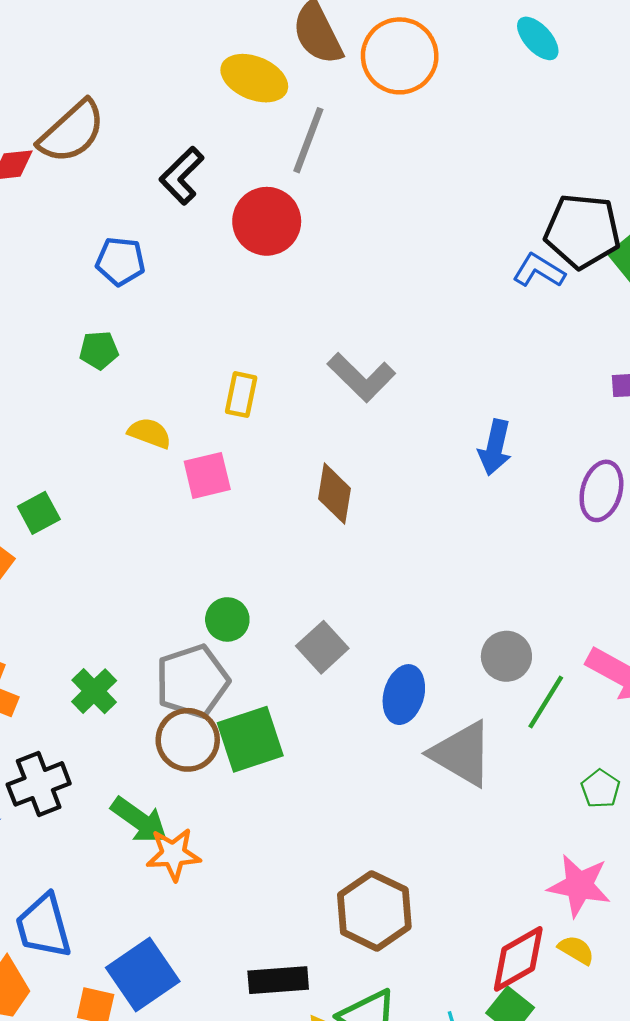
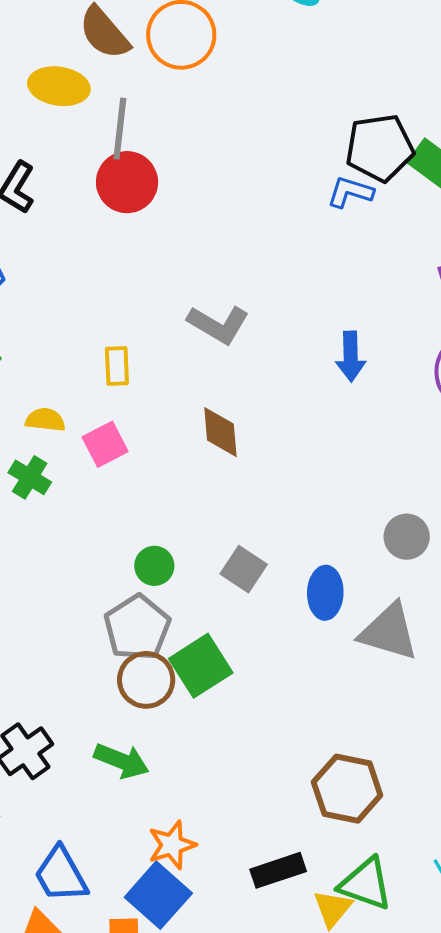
red circle: (267, 221) -> (127, 182), moved
green cross: (94, 691) -> (30, 477), moved
orange star: (173, 854) -> (172, 845), moved

